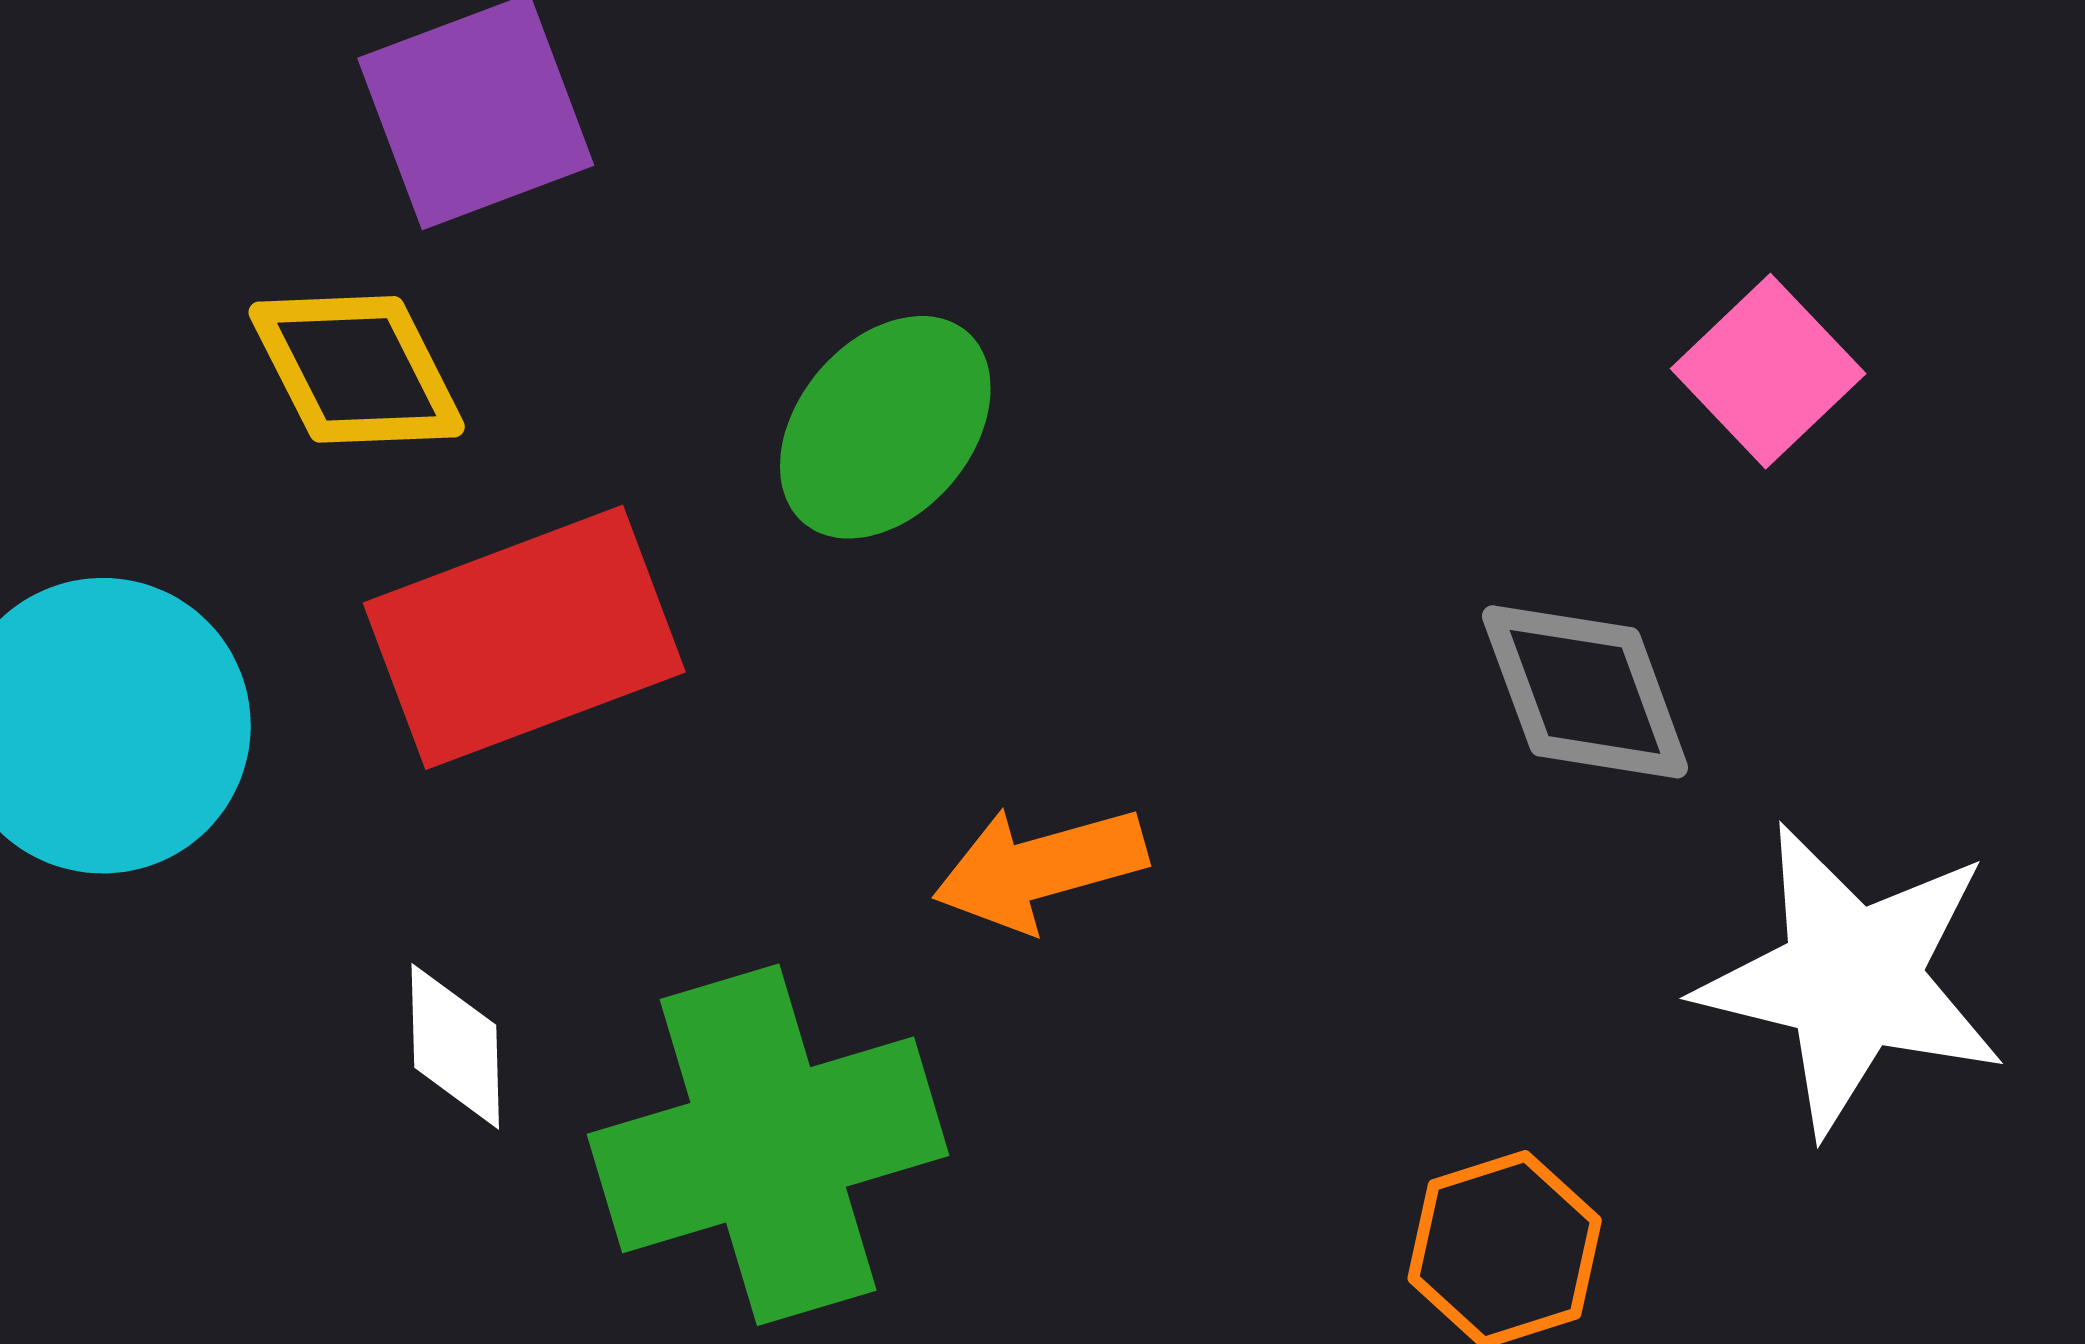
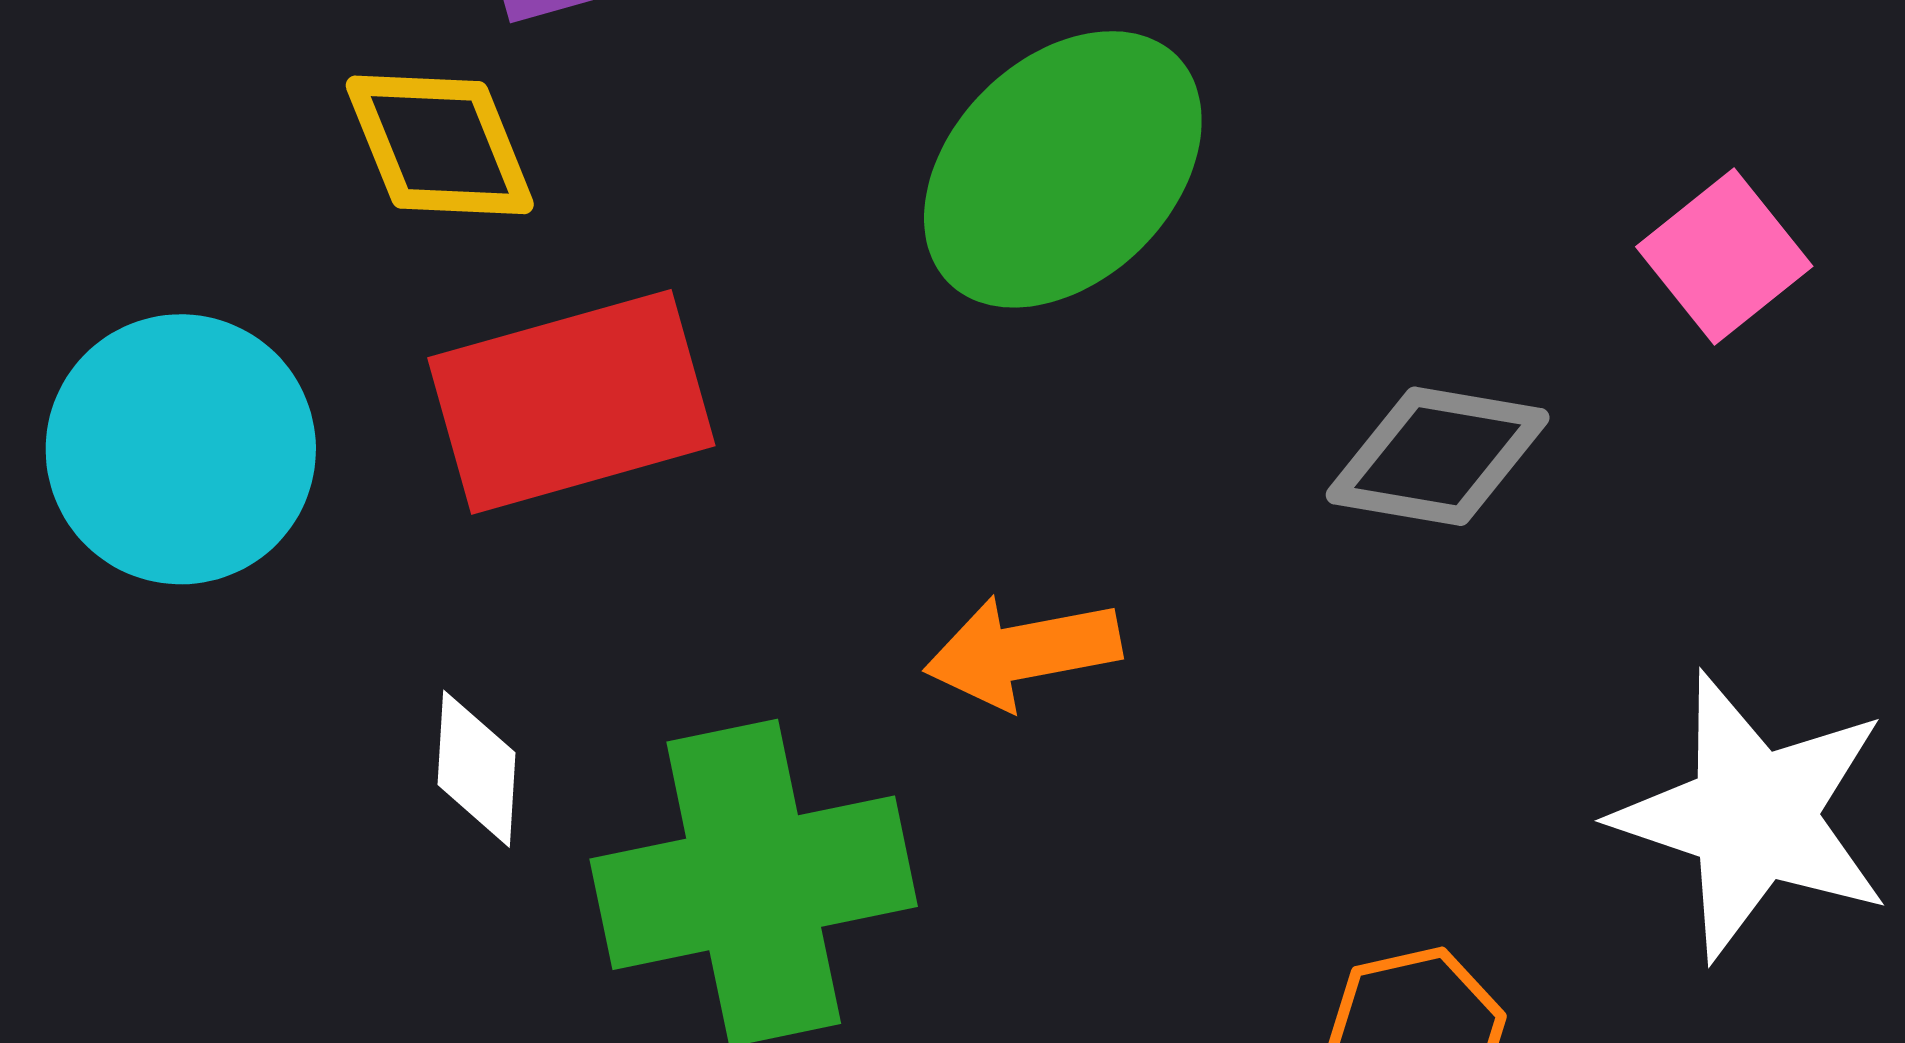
green ellipse: (885, 427) -> (1063, 169), moved, size x1.4
gray diamond: (1585, 692) -> (1438, 456), moved, turned -65

